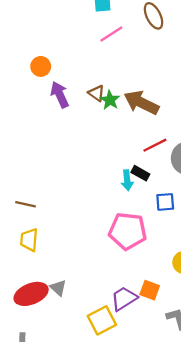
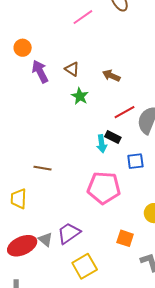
green star: (110, 100) -> (80, 96), moved
brown arrow: (141, 103) -> (111, 76), size x0.6
brown line: (26, 204) -> (43, 168), moved
purple trapezoid: (124, 299) -> (69, 233), moved

